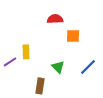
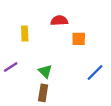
yellow rectangle: (26, 52) -> (25, 33), moved
green triangle: (58, 67) -> (45, 71), moved

